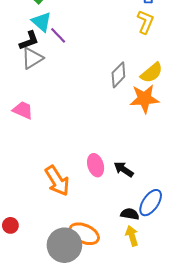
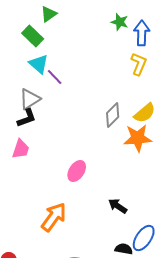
black L-shape: (29, 41) -> (27, 118), moved
pink trapezoid: (23, 110) -> (21, 149), turned 85
pink ellipse: (96, 165) -> (77, 171), moved, turned 50
orange arrow: (57, 181) -> (54, 217), turned -112

